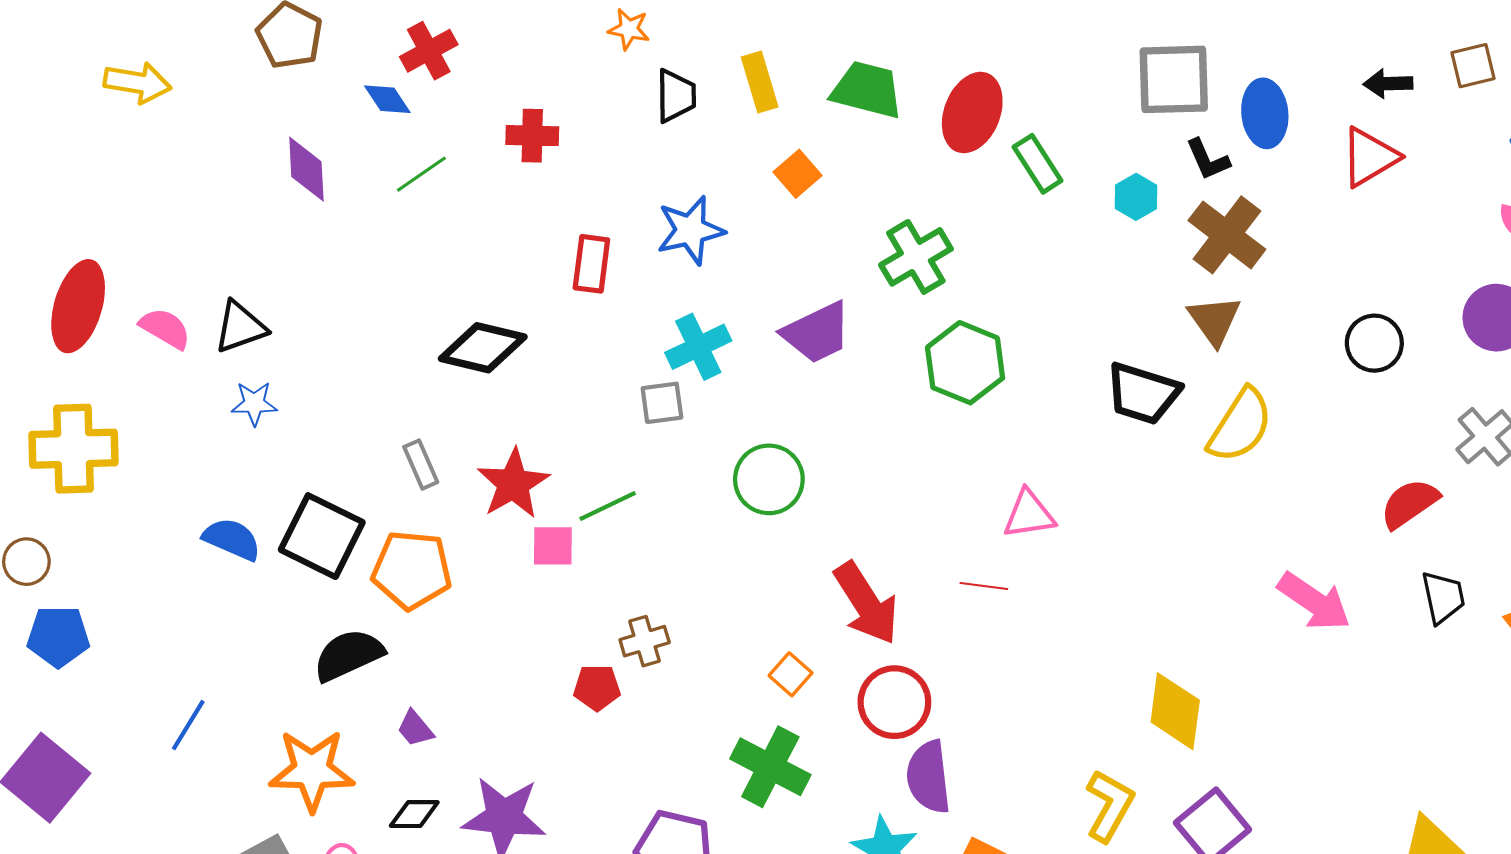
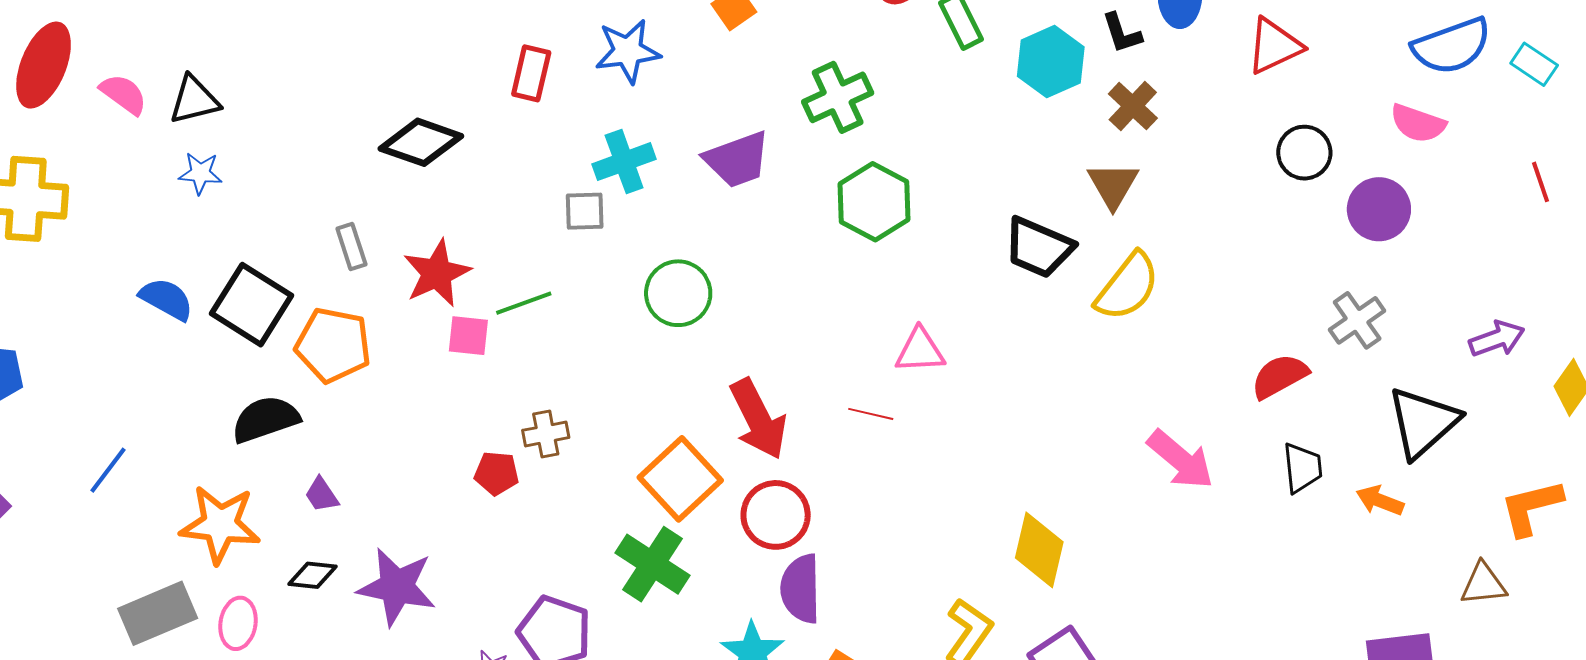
cyan hexagon: (1136, 197) -> (1051, 62), size x1.6
brown cross: (1227, 235) -> (1133, 106), size x0.7
black circle: (1374, 343) -> (1304, 153), moved
orange square: (791, 674) -> (680, 479), size x2.0

